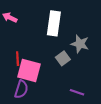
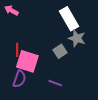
white rectangle: (54, 23) -> (69, 19), moved, turned -40
purple line: (77, 92) -> (55, 83), moved

